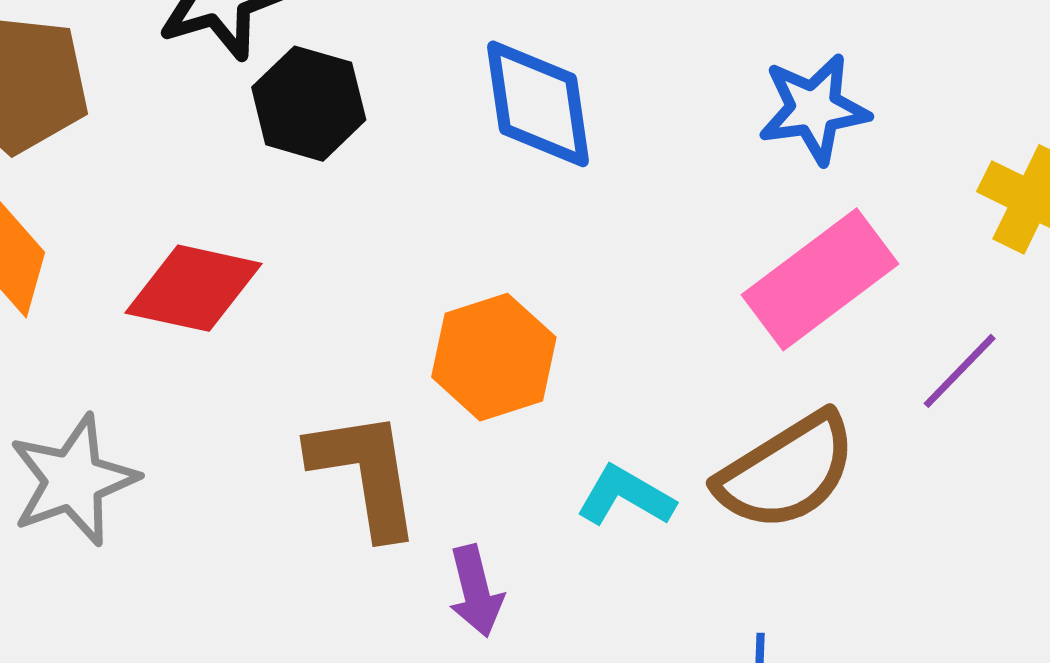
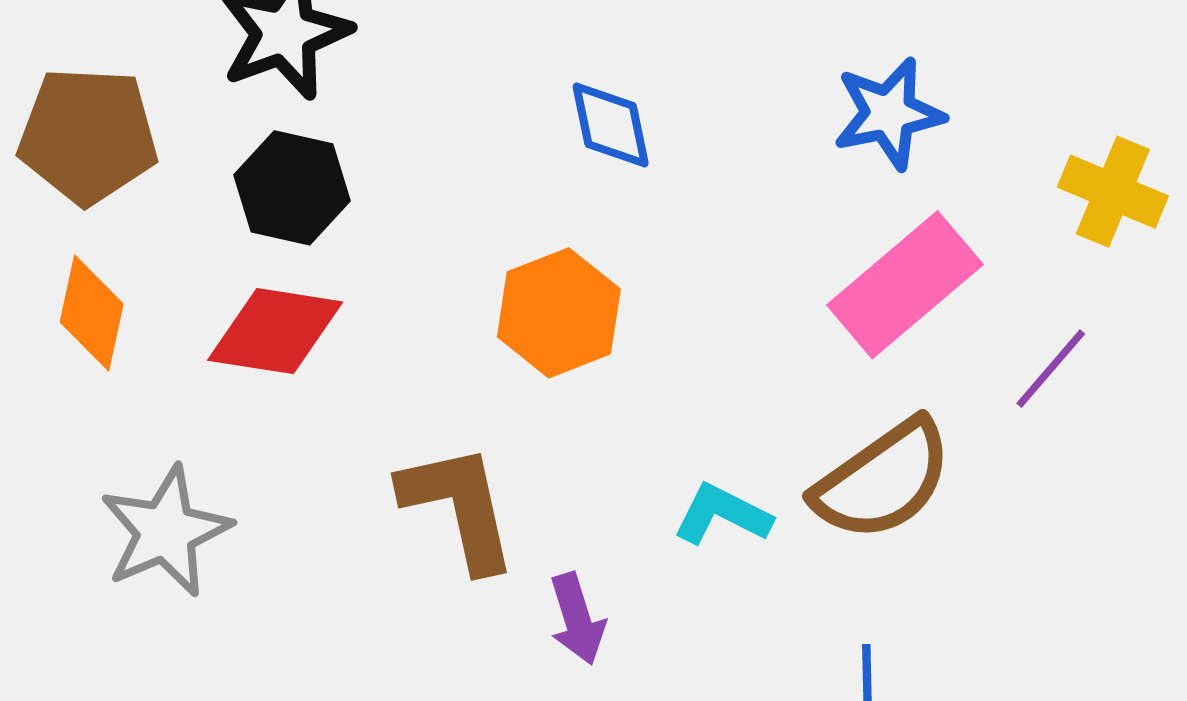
black hexagon: (309, 104) -> (292, 188), moved
blue diamond: (538, 104) -> (611, 125), size x0.7
orange hexagon: (494, 357) -> (559, 313), moved

